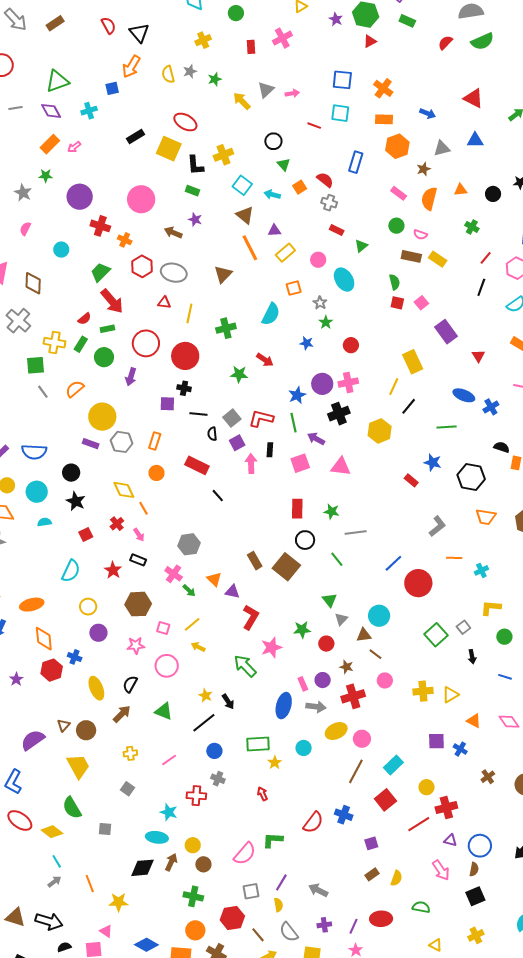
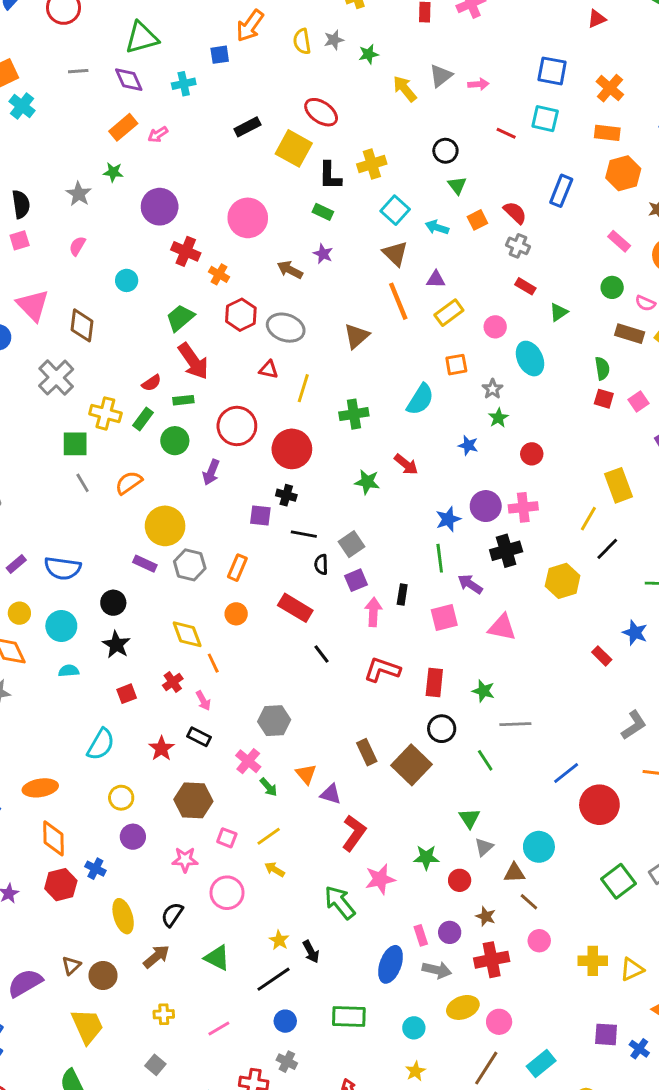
red L-shape: (261, 418) -> (382, 670), moved
yellow star: (275, 763) -> (415, 1071), moved

